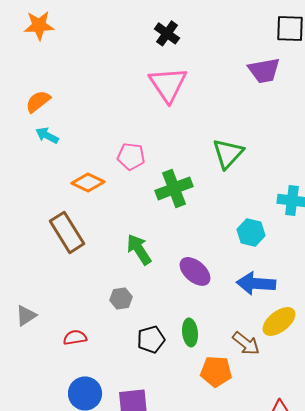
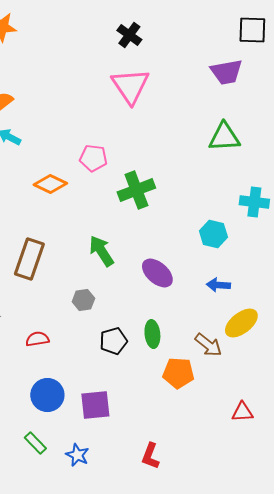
green triangle: (228, 153) -> (224, 137), moved, turned 44
brown rectangle: (67, 232) -> (29, 259), moved, turned 51
blue arrow: (256, 283) -> (218, 285), size x0.6

